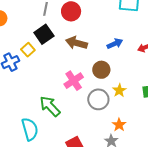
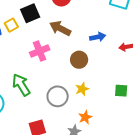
pink cross: (74, 81) -> (40, 51), moved
yellow star: (119, 90) -> (82, 89), moved
gray circle: (98, 99) -> (58, 96), moved

